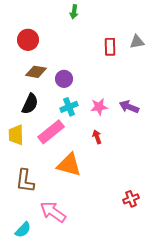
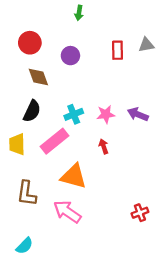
brown diamond: (36, 72) -> (38, 77), turned 60
purple circle: (64, 79) -> (70, 56), moved
pink arrow: (53, 212) -> (67, 212), moved

